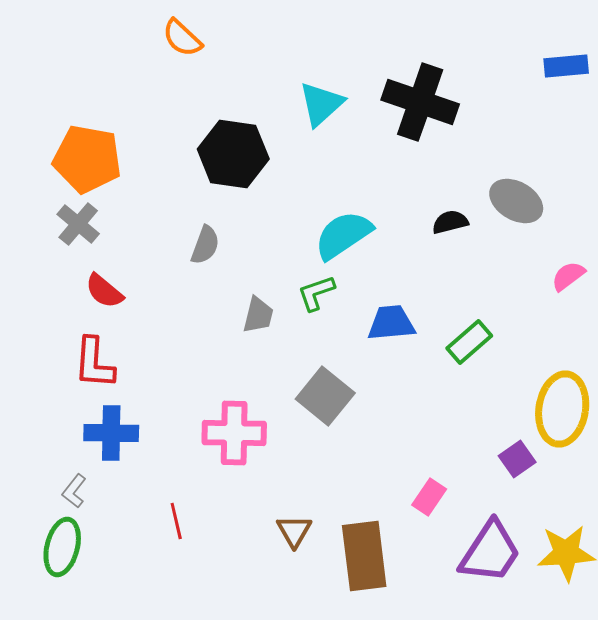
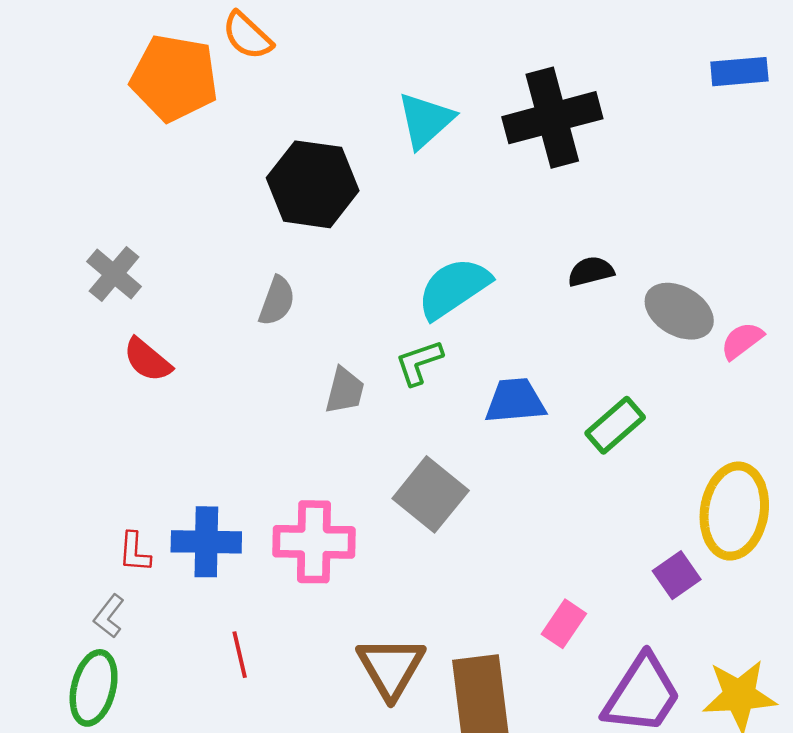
black cross: (420, 102) -> (552, 118), turned -34
orange pentagon: (87, 159) -> (174, 78), moved
gray ellipse: (516, 201) -> (679, 311), moved
red L-shape: (94, 363) -> (135, 552), moved, size x0.6
blue cross: (111, 433) -> (206, 542), moved
brown triangle: (294, 531) -> (391, 667), size x1.5

